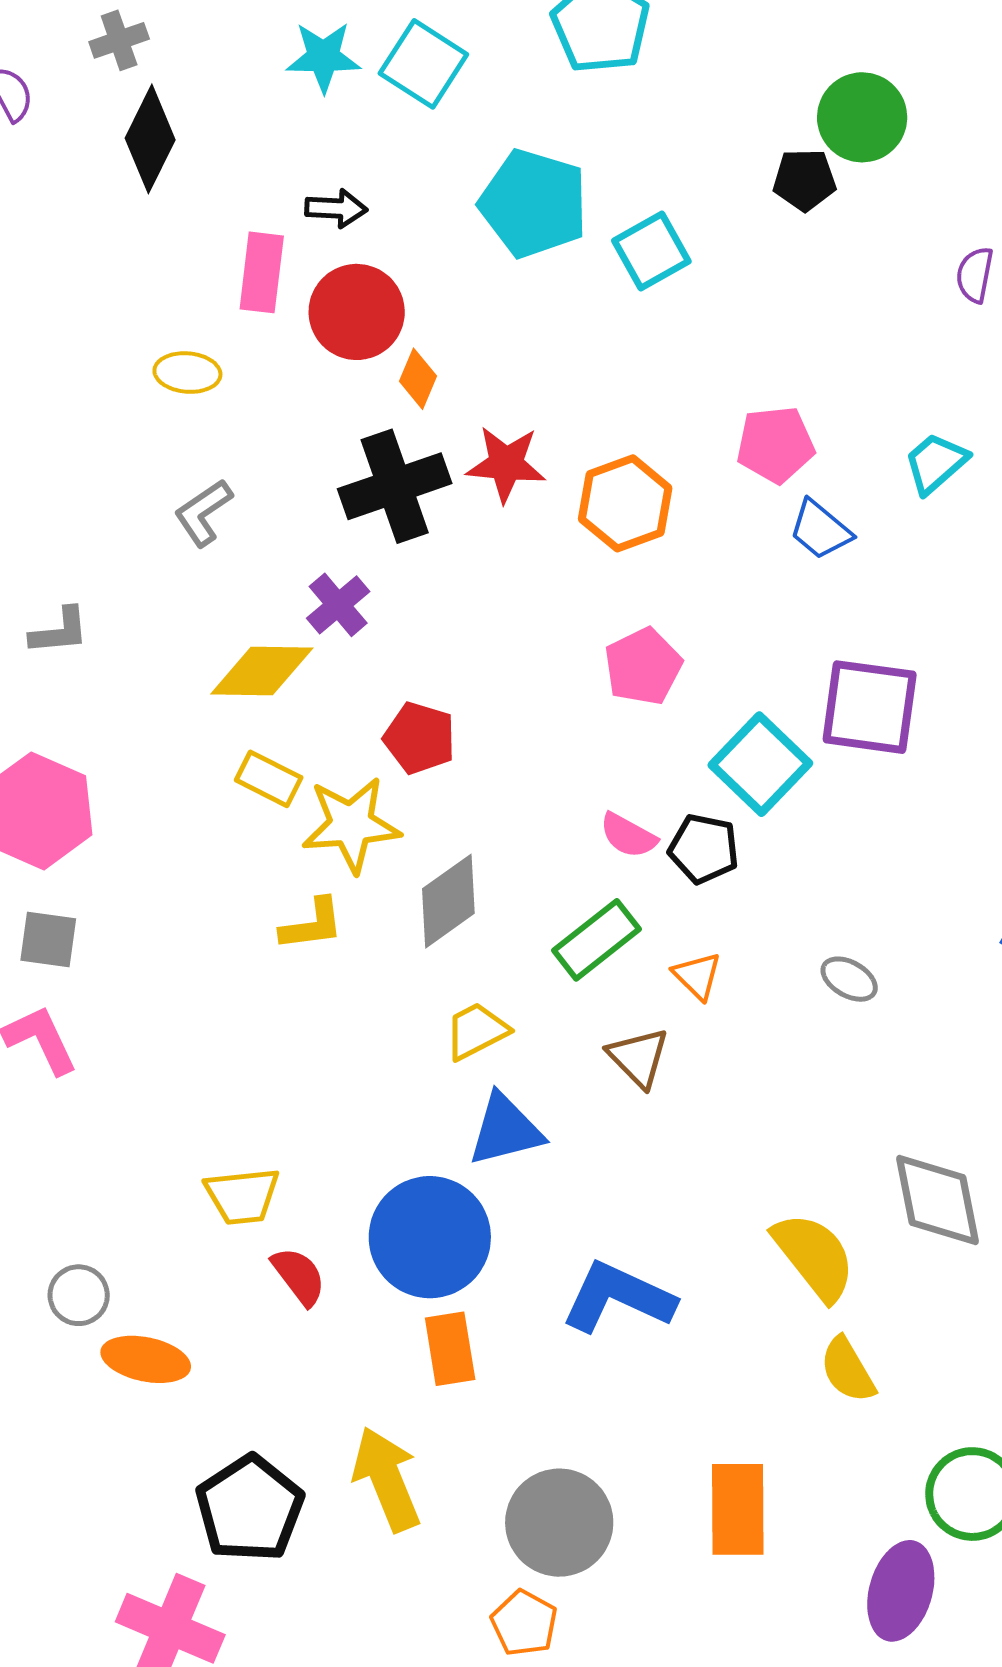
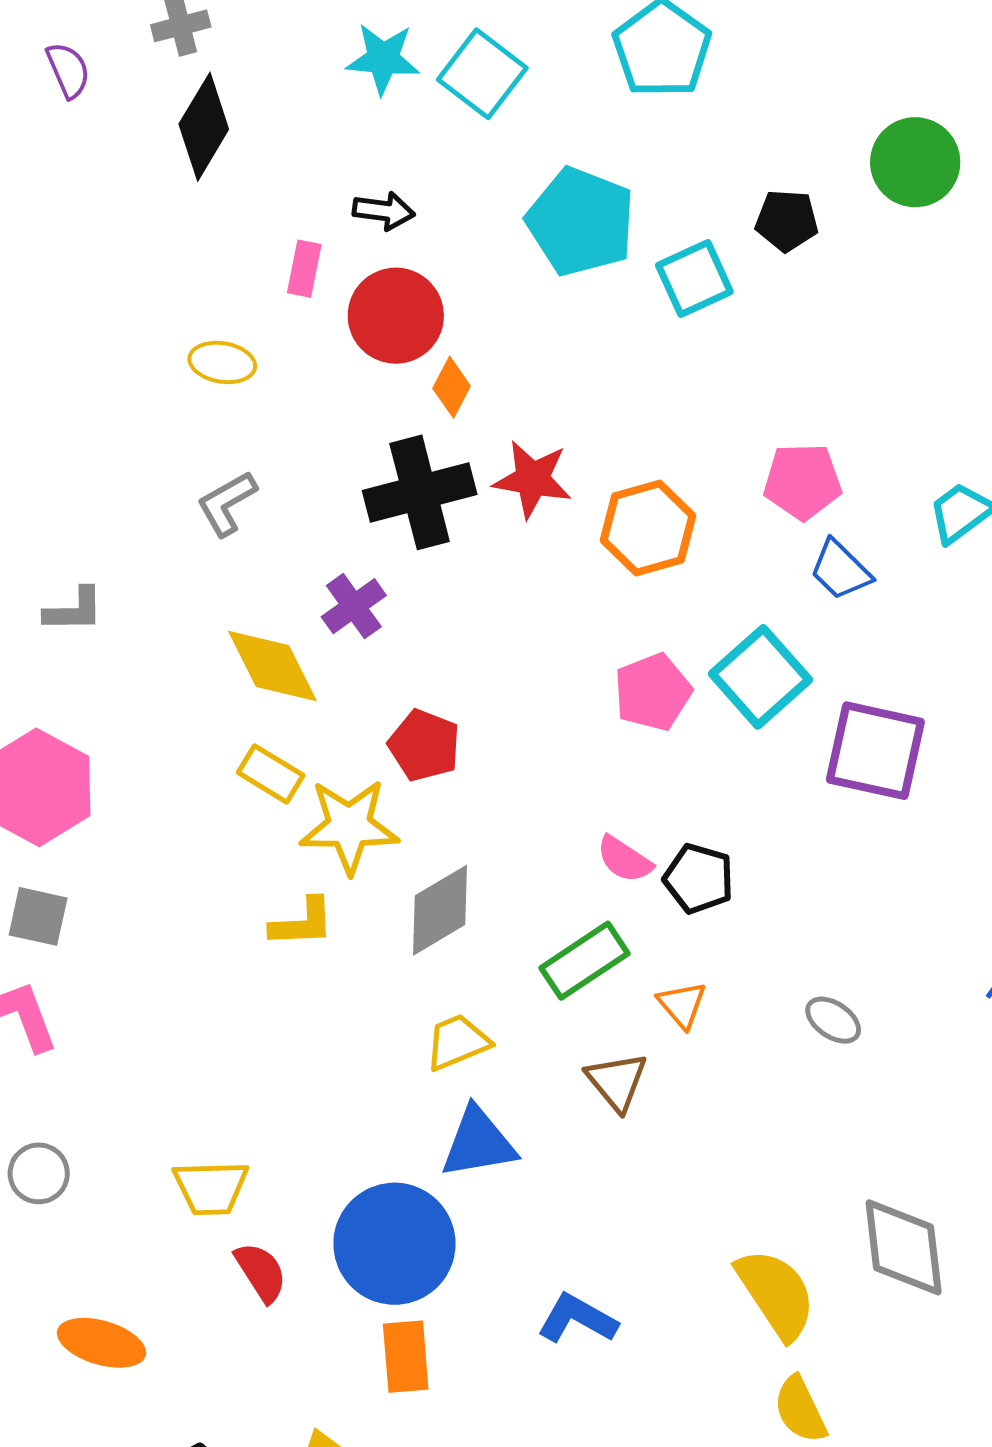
black pentagon: (805, 180) -> (787, 221), moved
pink rectangle: (262, 272) -> (304, 269), size x0.7
yellow diamond: (262, 671) -> (272, 666), turned 58
cyan square: (760, 764) -> (761, 677), moved
gray circle: (79, 1295) -> (39, 1173), moved
blue L-shape: (618, 1297) -> (577, 1319), size x0.7

